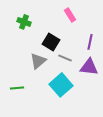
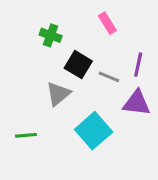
green cross: (24, 22) -> (51, 35), moved
gray line: (65, 58) -> (109, 77), moved

